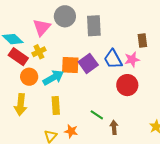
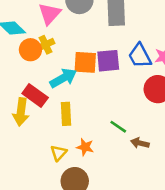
red rectangle: (18, 57) -> (35, 96), moved
purple square: (88, 63) -> (108, 61), turned 30
orange circle: (29, 77) -> (30, 50), moved
brown arrow: (114, 127) -> (140, 143), turned -72

